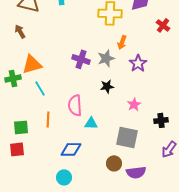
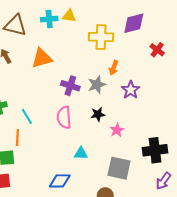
orange triangle: (32, 64) -> (42, 58), moved
pink star: (134, 104) -> (117, 130), moved
pink semicircle: (75, 105) -> (64, 117), moved
orange line: (48, 119) -> (17, 138), moved
black cross: (161, 120) -> (155, 150), size x1.6

